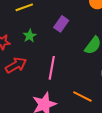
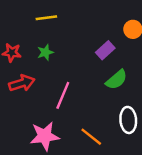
purple rectangle: (61, 24) -> (105, 50), moved

